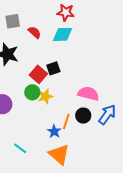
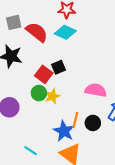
red semicircle: (35, 32) -> (37, 32), size x1.6
cyan diamond: (63, 34) -> (65, 32), turned 30
black circle: (83, 116) -> (93, 123), moved
blue star: (54, 131) -> (64, 131), size x1.5

